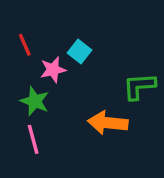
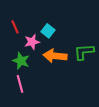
orange arrow: (108, 123) -> (55, 56), moved

